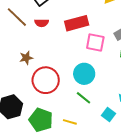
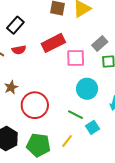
cyan circle: (84, 74) -> (87, 89), moved
cyan square: (108, 115) -> (92, 127), moved, turned 32
yellow line: (70, 122) -> (67, 141), turned -56

